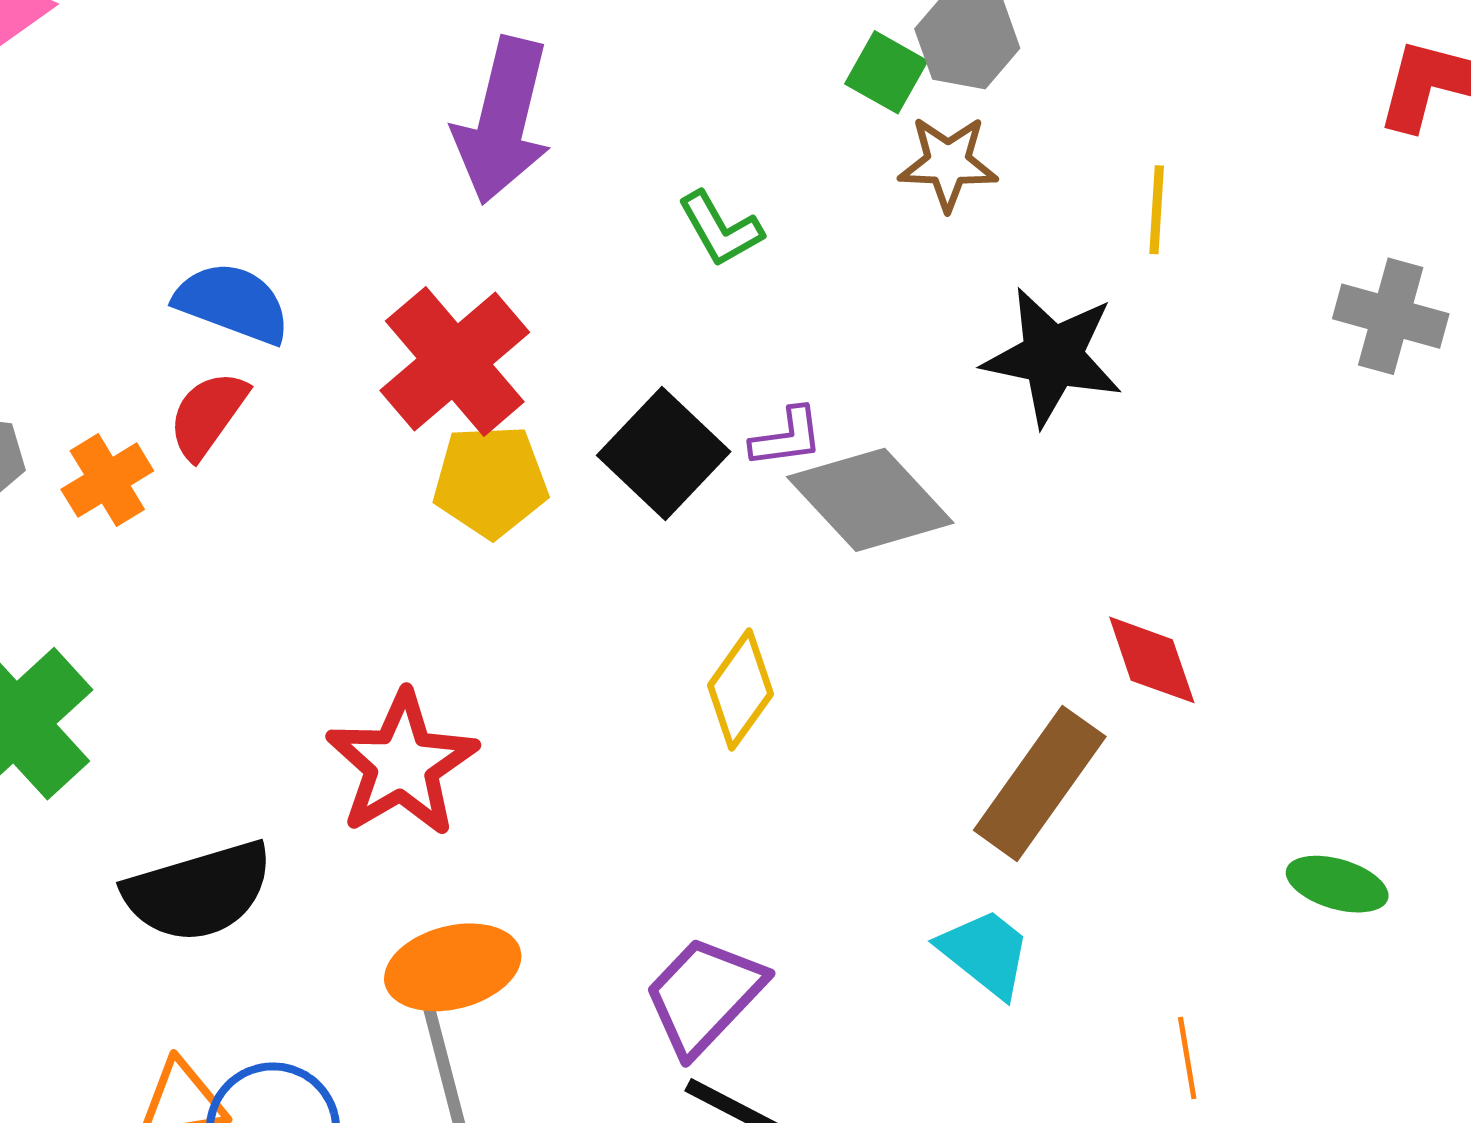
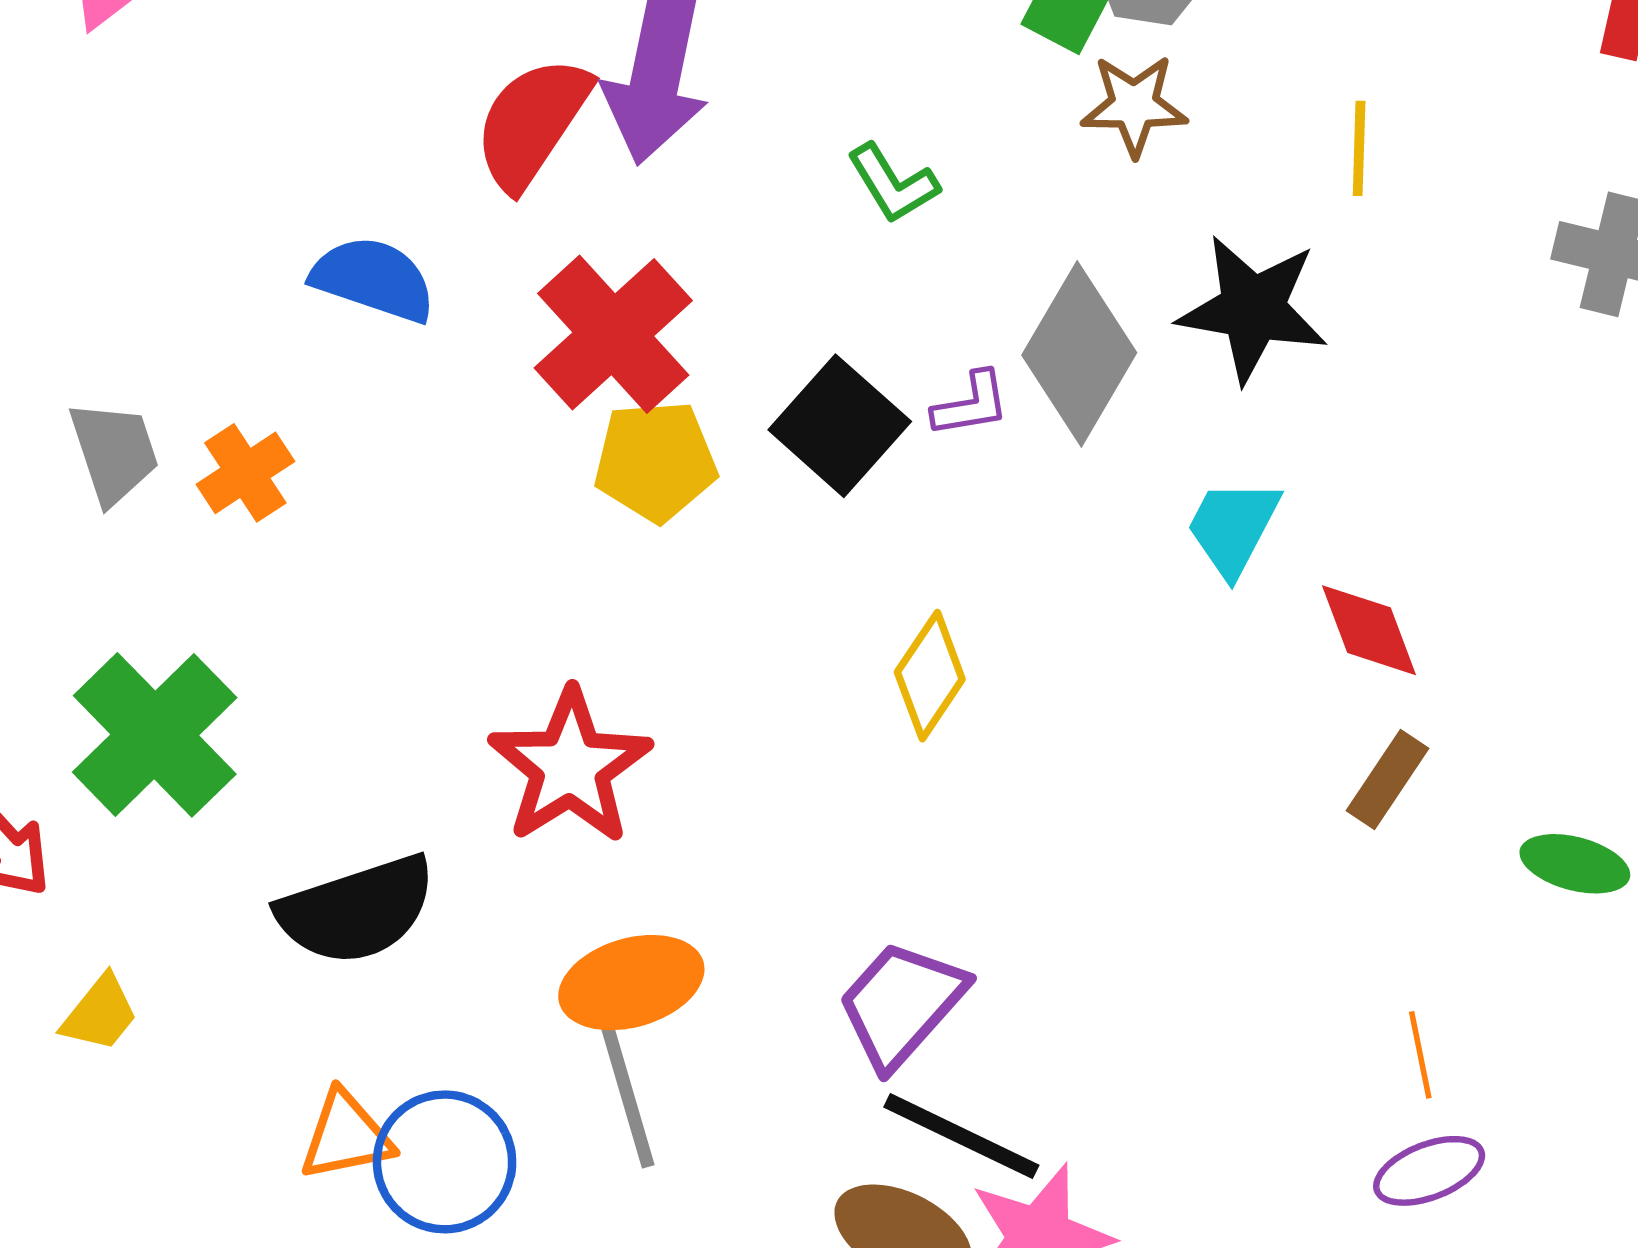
red semicircle: (208, 415) -> (532, 123), moved, size x1.4
gray diamond: (870, 500) -> (1079, 354), moved, turned 75
brown rectangle: (1040, 783) -> (1387, 779), moved, size x0.6
cyan trapezoid: (985, 953) -> (1233, 527), moved, turned -99

